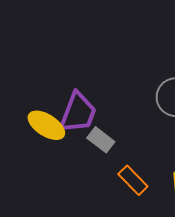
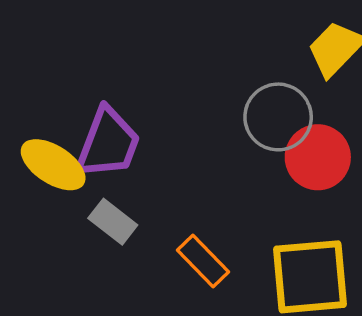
gray rectangle: (101, 140) -> (113, 222), moved

